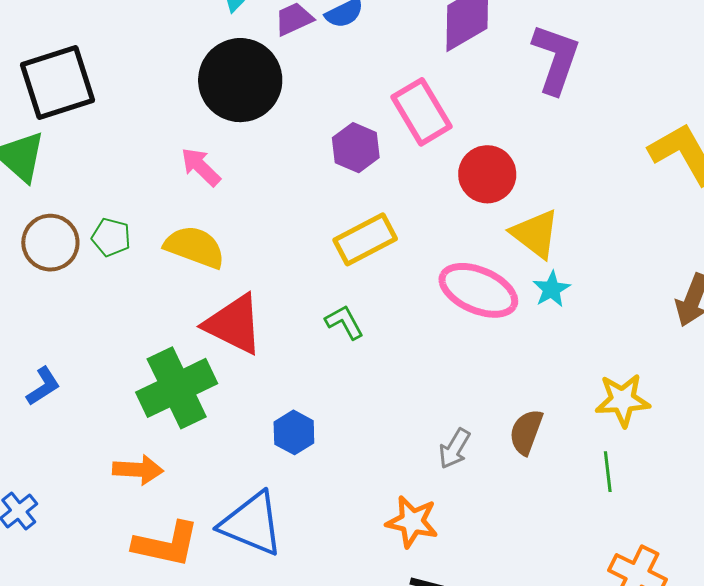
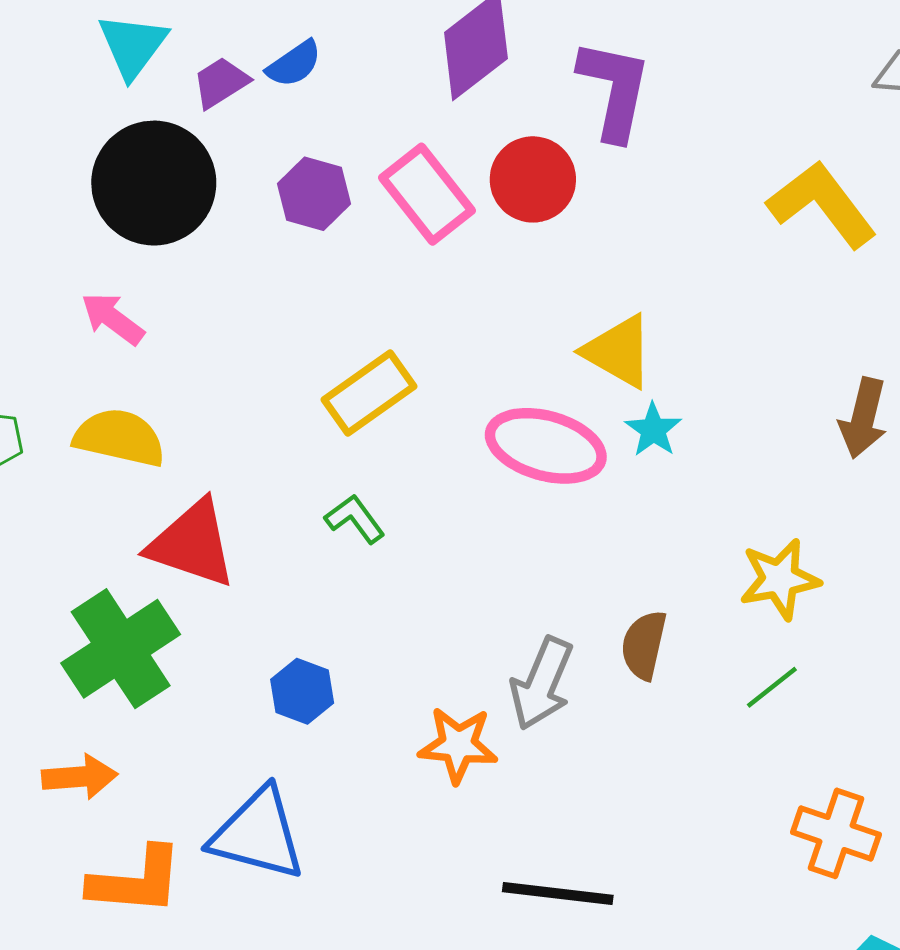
purple hexagon: (356, 148) -> (314, 194), moved
red circle: (487, 174) -> (533, 179), moved
gray arrow: (454, 449) -> (542, 684), size x1.5
green line: (608, 472) -> (772, 687), turned 66
orange star: (412, 522) -> (458, 745), moved

